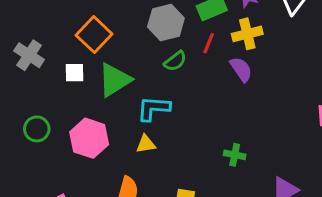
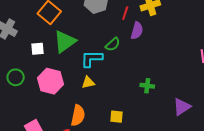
green semicircle: (175, 61) -> (113, 44), moved
purple semicircle: (241, 69) -> (137, 31), moved, turned 54
white square: (75, 73) -> (38, 49), moved

